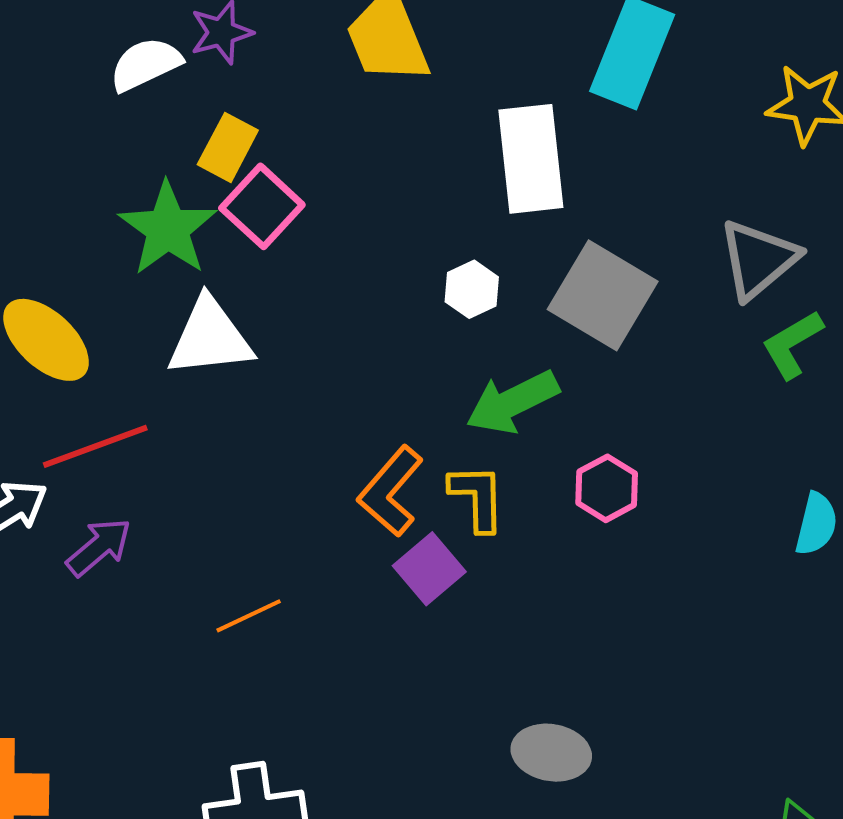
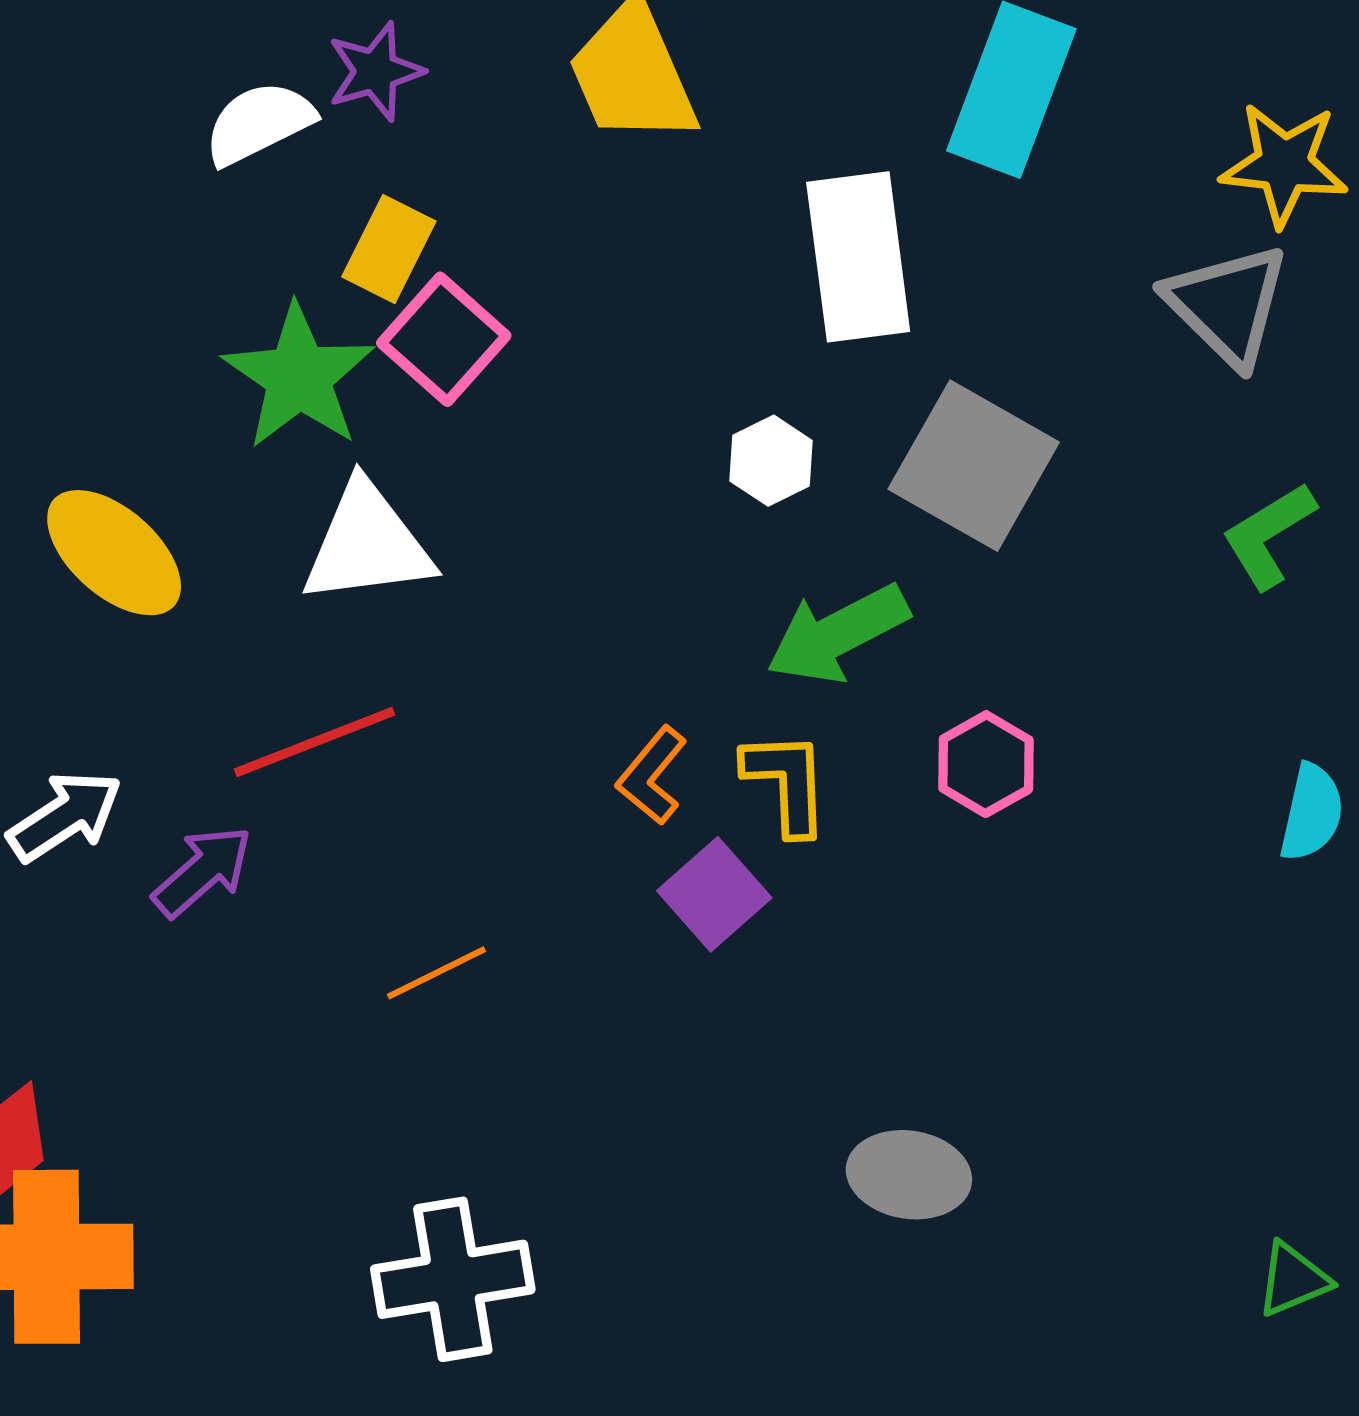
gray triangle: (758, 259) -> (1227, 305), moved, turned -34
red line: (95, 446) -> (315, 742), moved
orange L-shape: (391, 491) -> (652, 776), size x0.7

